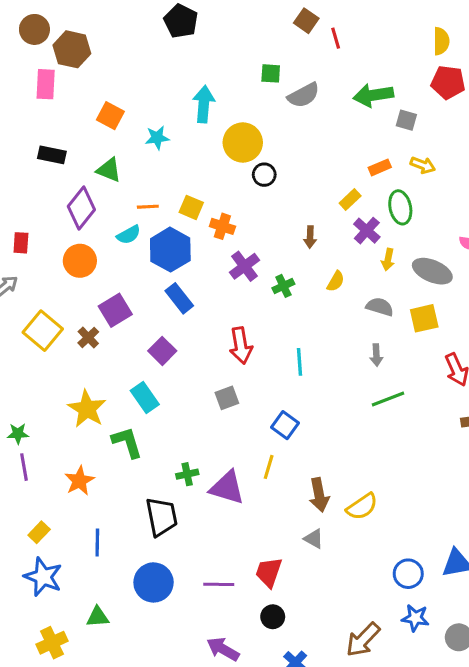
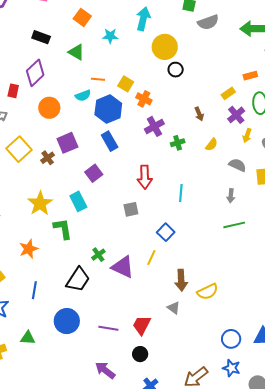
purple diamond: (81, 208) -> (35, 73), moved
brown arrow: (310, 237) -> (199, 114), turned -32
green cross: (187, 474) -> (98, 255), turned -32
black trapezoid: (162, 517) -> (78, 280), turned 36

